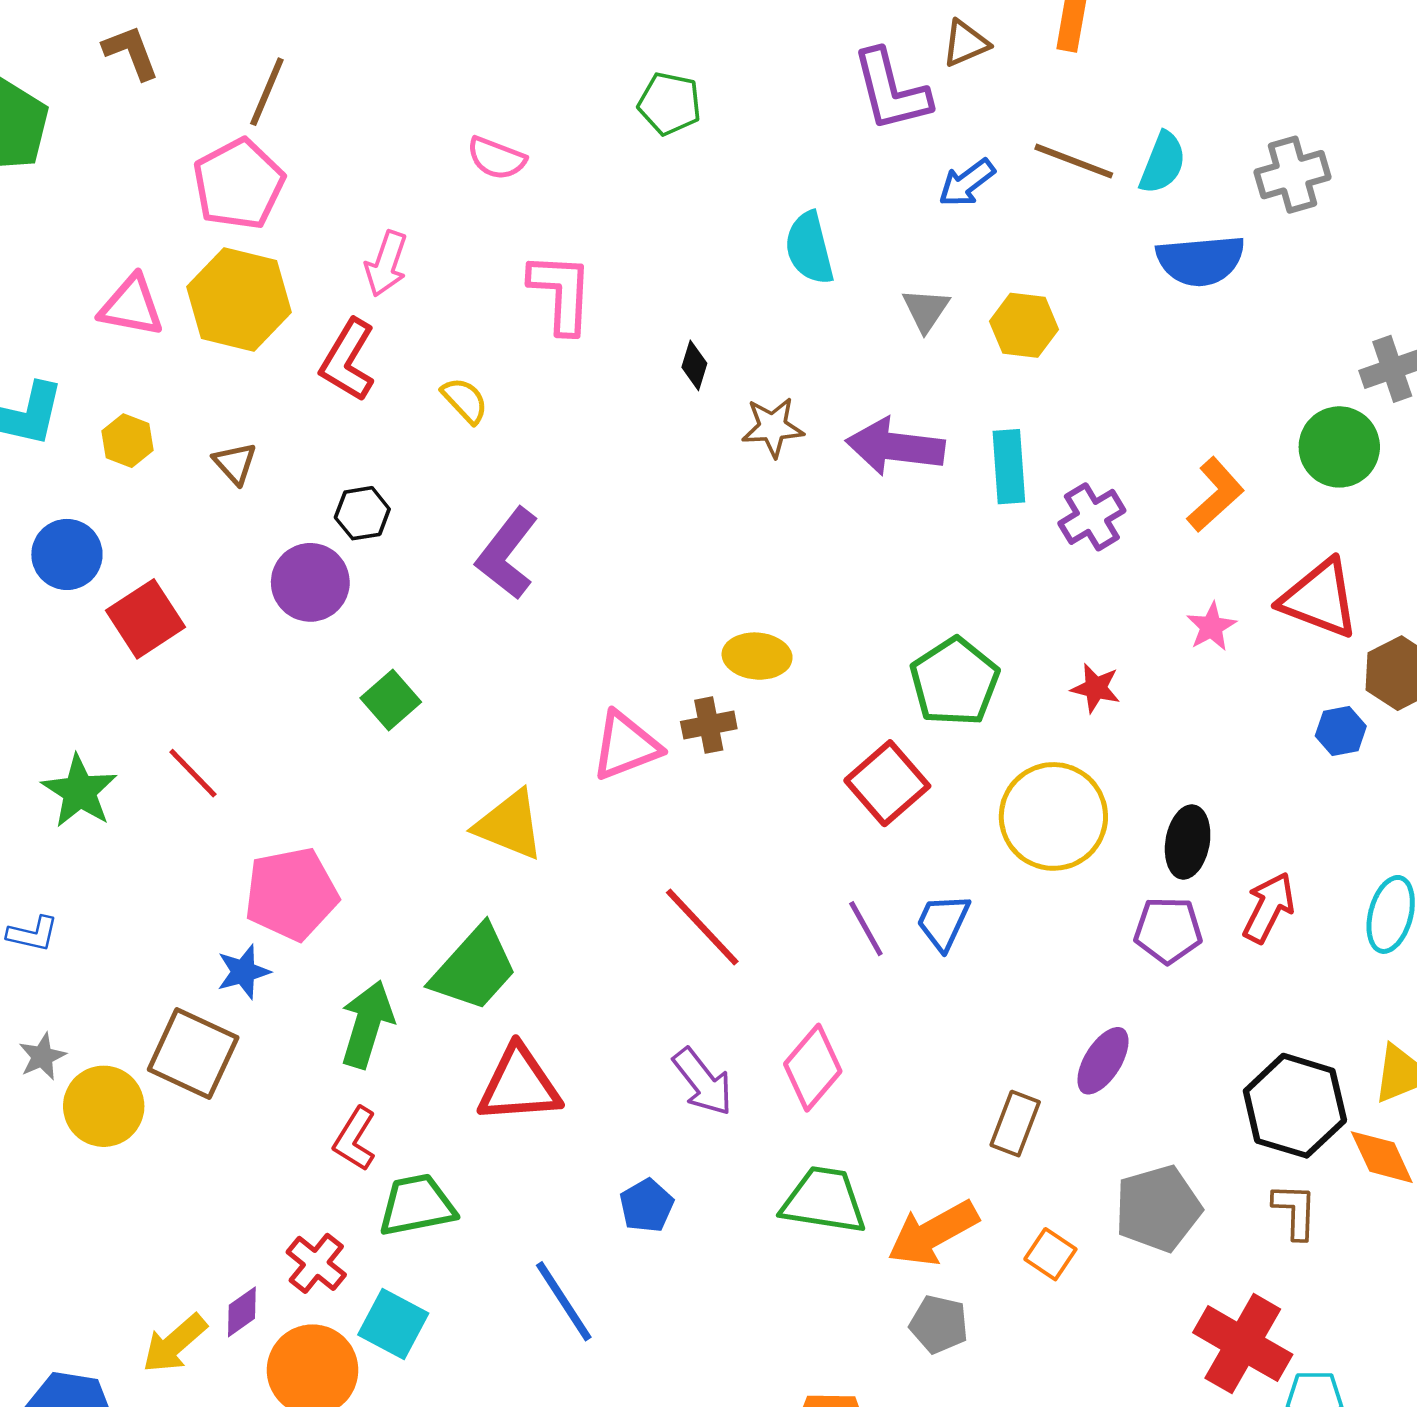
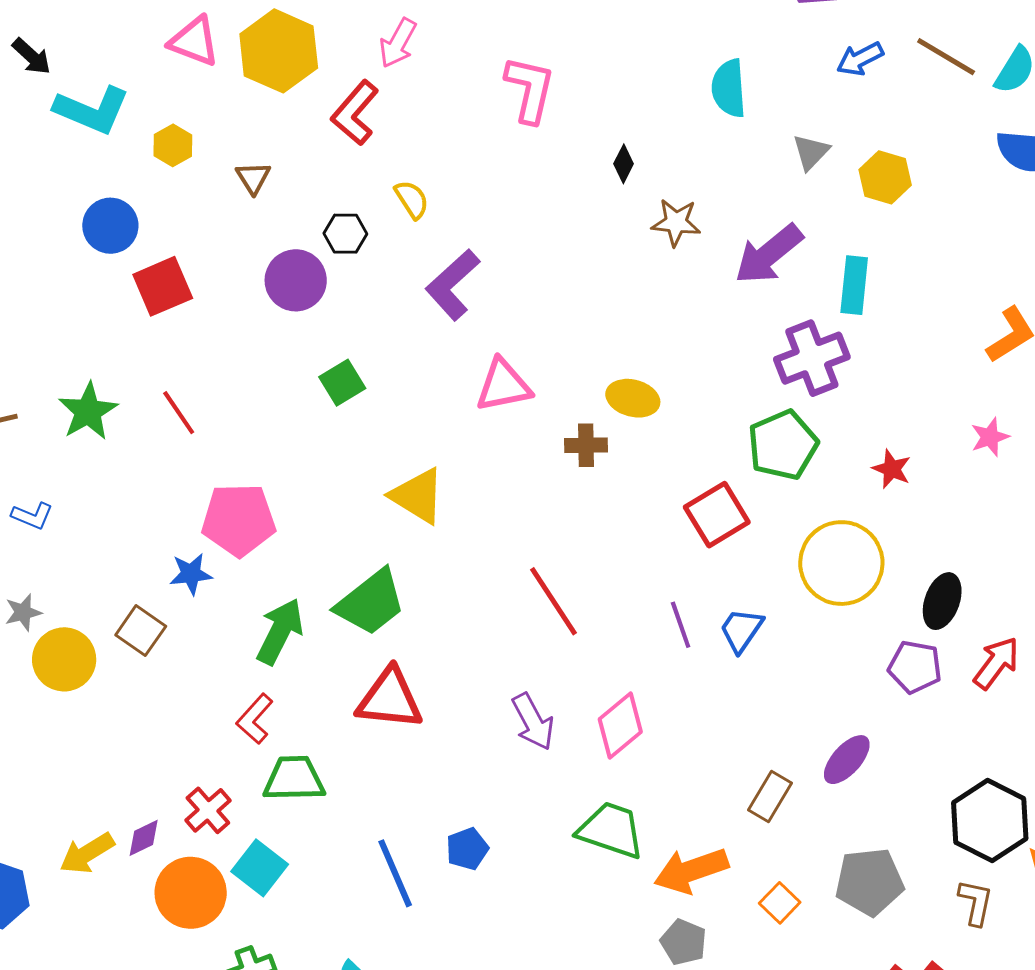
yellow semicircle: (465, 400) -> (412, 199), moved
purple arrow: (895, 447) -> (769, 254), turned -56
purple cross: (1092, 517) -> (812, 358), moved, size x1.4
pink triangle: (626, 746) -> (503, 385), moved
brown square: (193, 1054) -> (141, 631), size x0.7
blue pentagon: (647, 1206) -> (467, 849), moved

